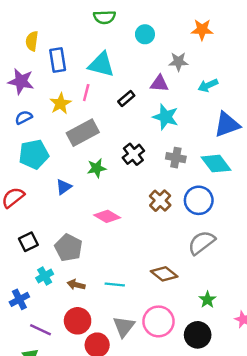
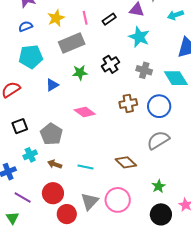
pink line: (86, 93) -> (85, 18), moved, turned -32
brown cross: (160, 201) -> (128, 103), turned 30
black circle: (198, 335) -> (161, 214), moved

